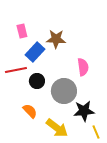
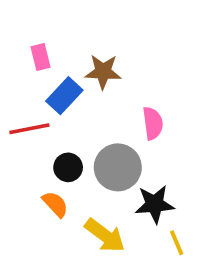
black circle: (37, 81) -> (68, 167), moved

